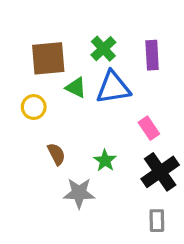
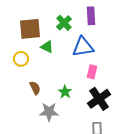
purple rectangle: (152, 55) -> (91, 16), moved
blue triangle: (113, 88) -> (83, 47), moved
pink rectangle: (149, 128) -> (92, 72), turned 48

